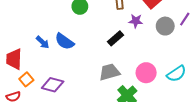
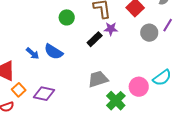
purple star: (136, 21) -> (111, 29), moved
black rectangle: (116, 38) -> (95, 39), moved
pink circle: (146, 73) -> (139, 87), moved

